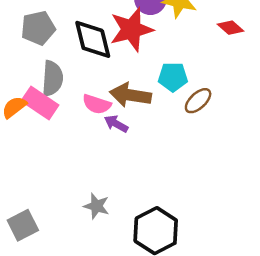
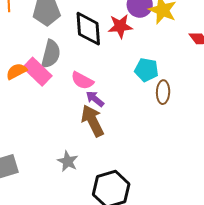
red star: (131, 29) -> (120, 26), size x0.7
brown arrow: (130, 95) -> (92, 121), moved, turned 44
brown ellipse: (198, 101) -> (163, 92), turned -55

